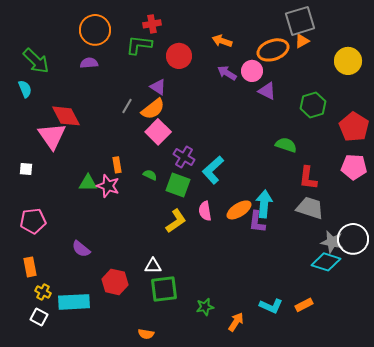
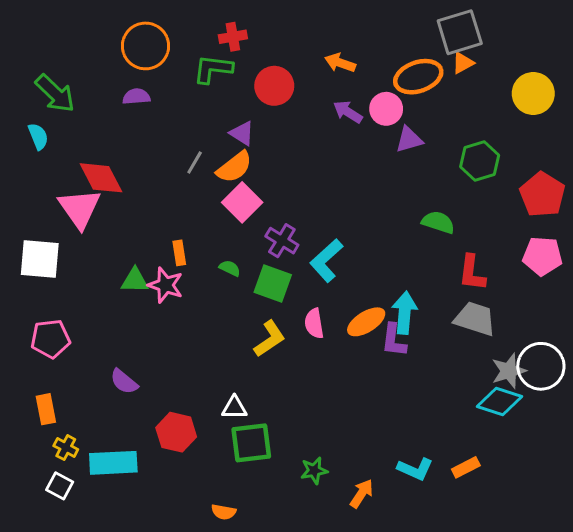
purple triangle: (267, 91) -> (409, 139), turned -42
white square: (26, 169) -> (40, 259), size x2.0
gray star: (332, 242) -> (509, 371), turned -30

